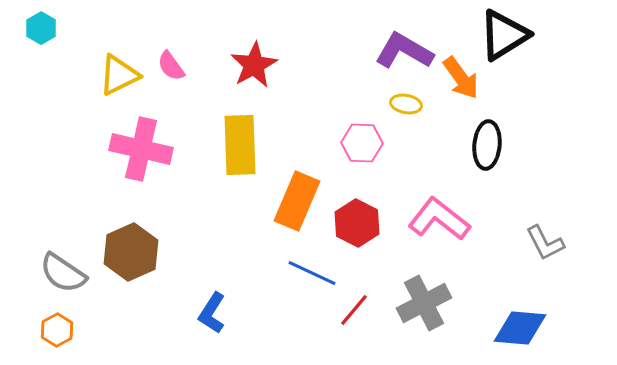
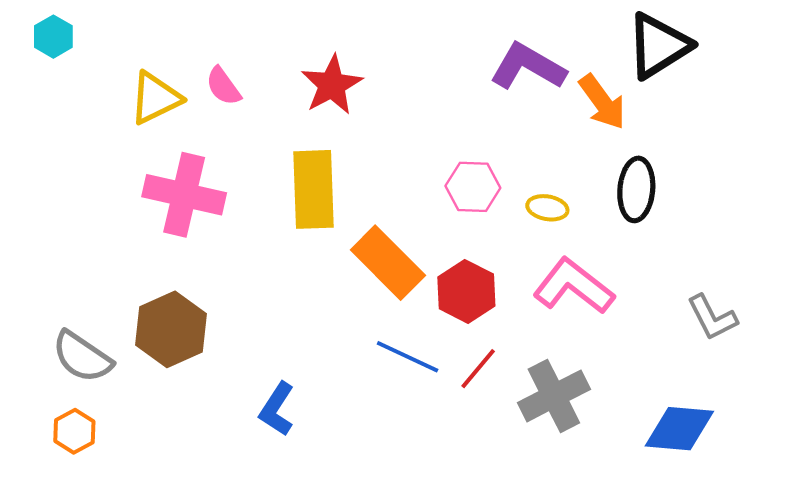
yellow ellipse: (406, 104) -> (547, 208), moved
orange rectangle: (297, 201) -> (388, 263), turned -68
red line: (354, 310) -> (478, 369), moved

